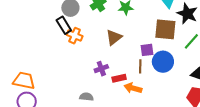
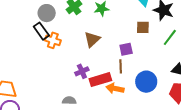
brown square: (165, 29) -> (143, 27), size x0.6
blue circle: (163, 62) -> (146, 82), moved
red rectangle: (119, 78) -> (100, 80), size x1.5

